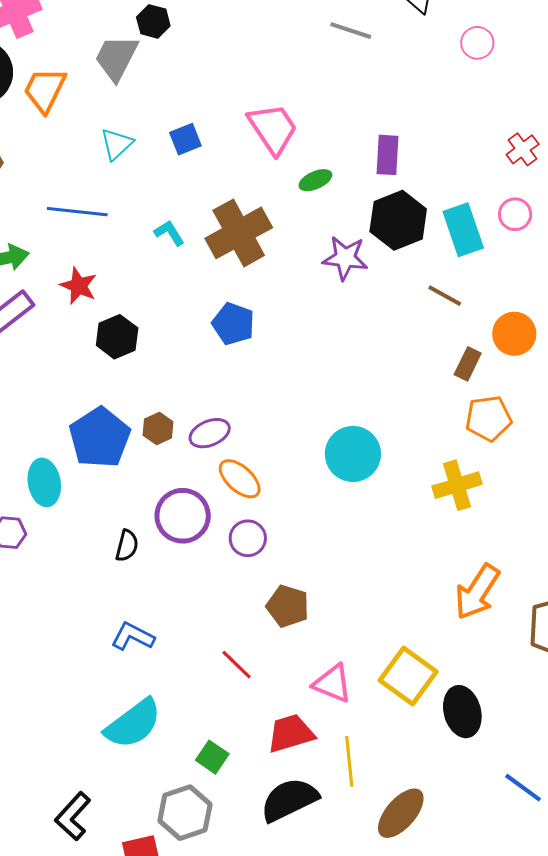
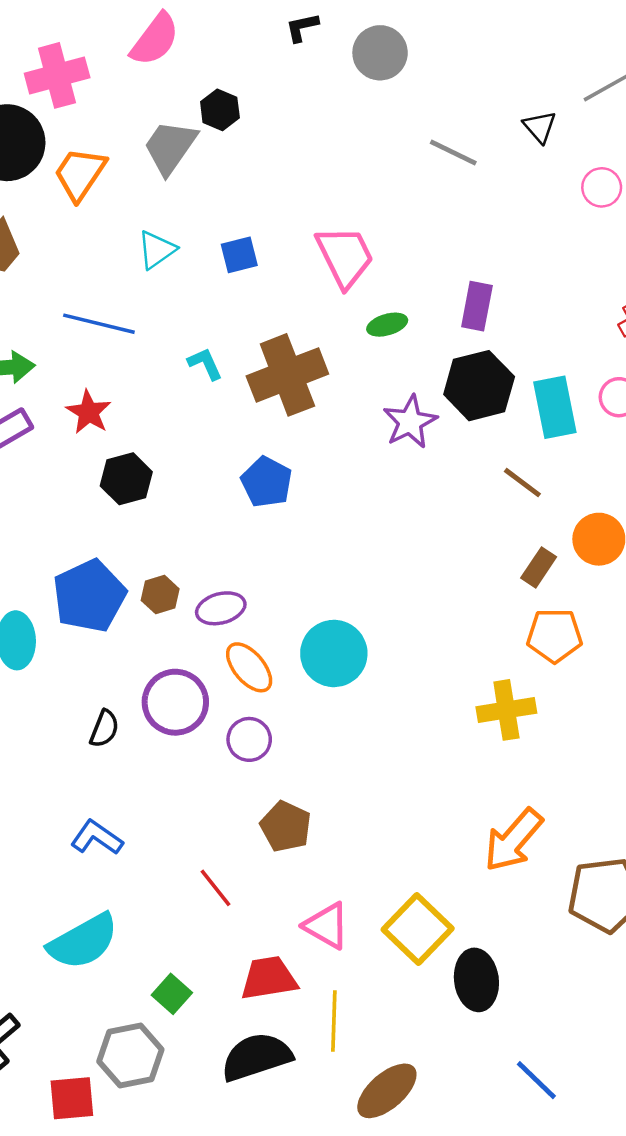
purple star: (345, 258) -> (410, 422), turned 30
cyan circle: (353, 454) -> (334, 653), moved

